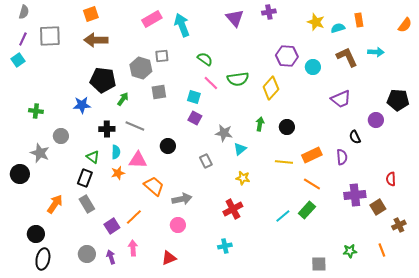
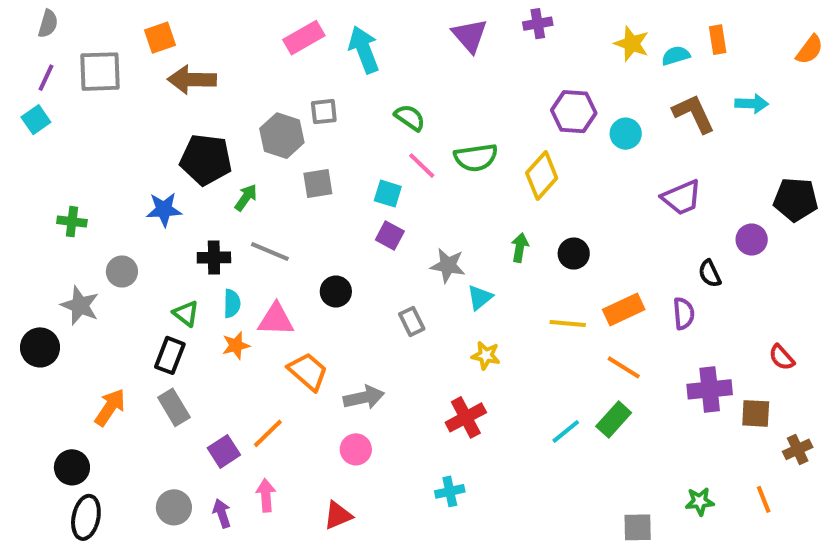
orange square: (91, 14) -> (160, 38), moved
red semicircle: (391, 179) -> (782, 357), turned -40
brown square: (378, 207) -> (756, 413), turned 35

